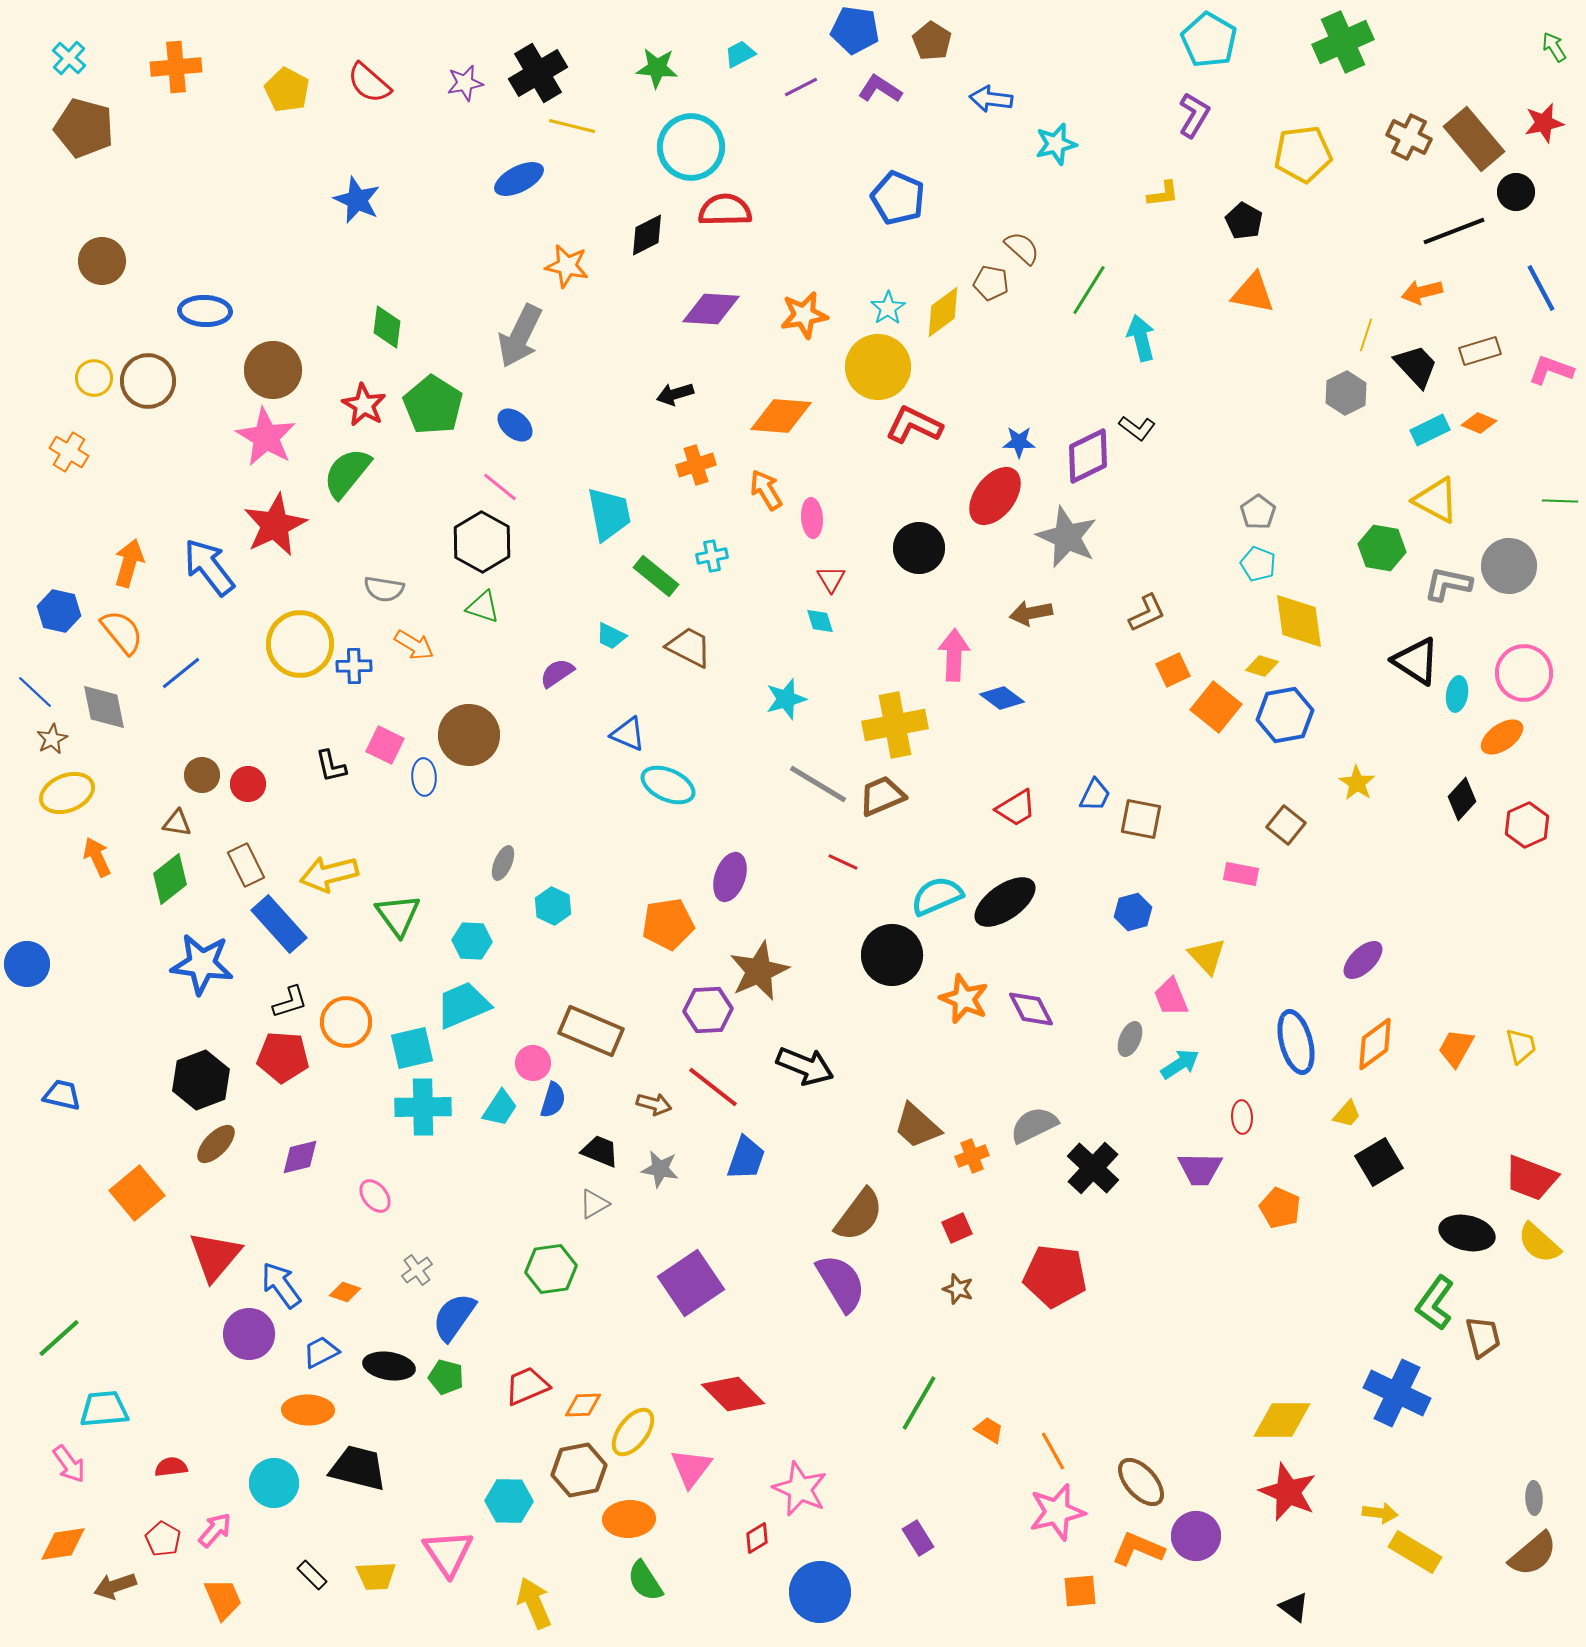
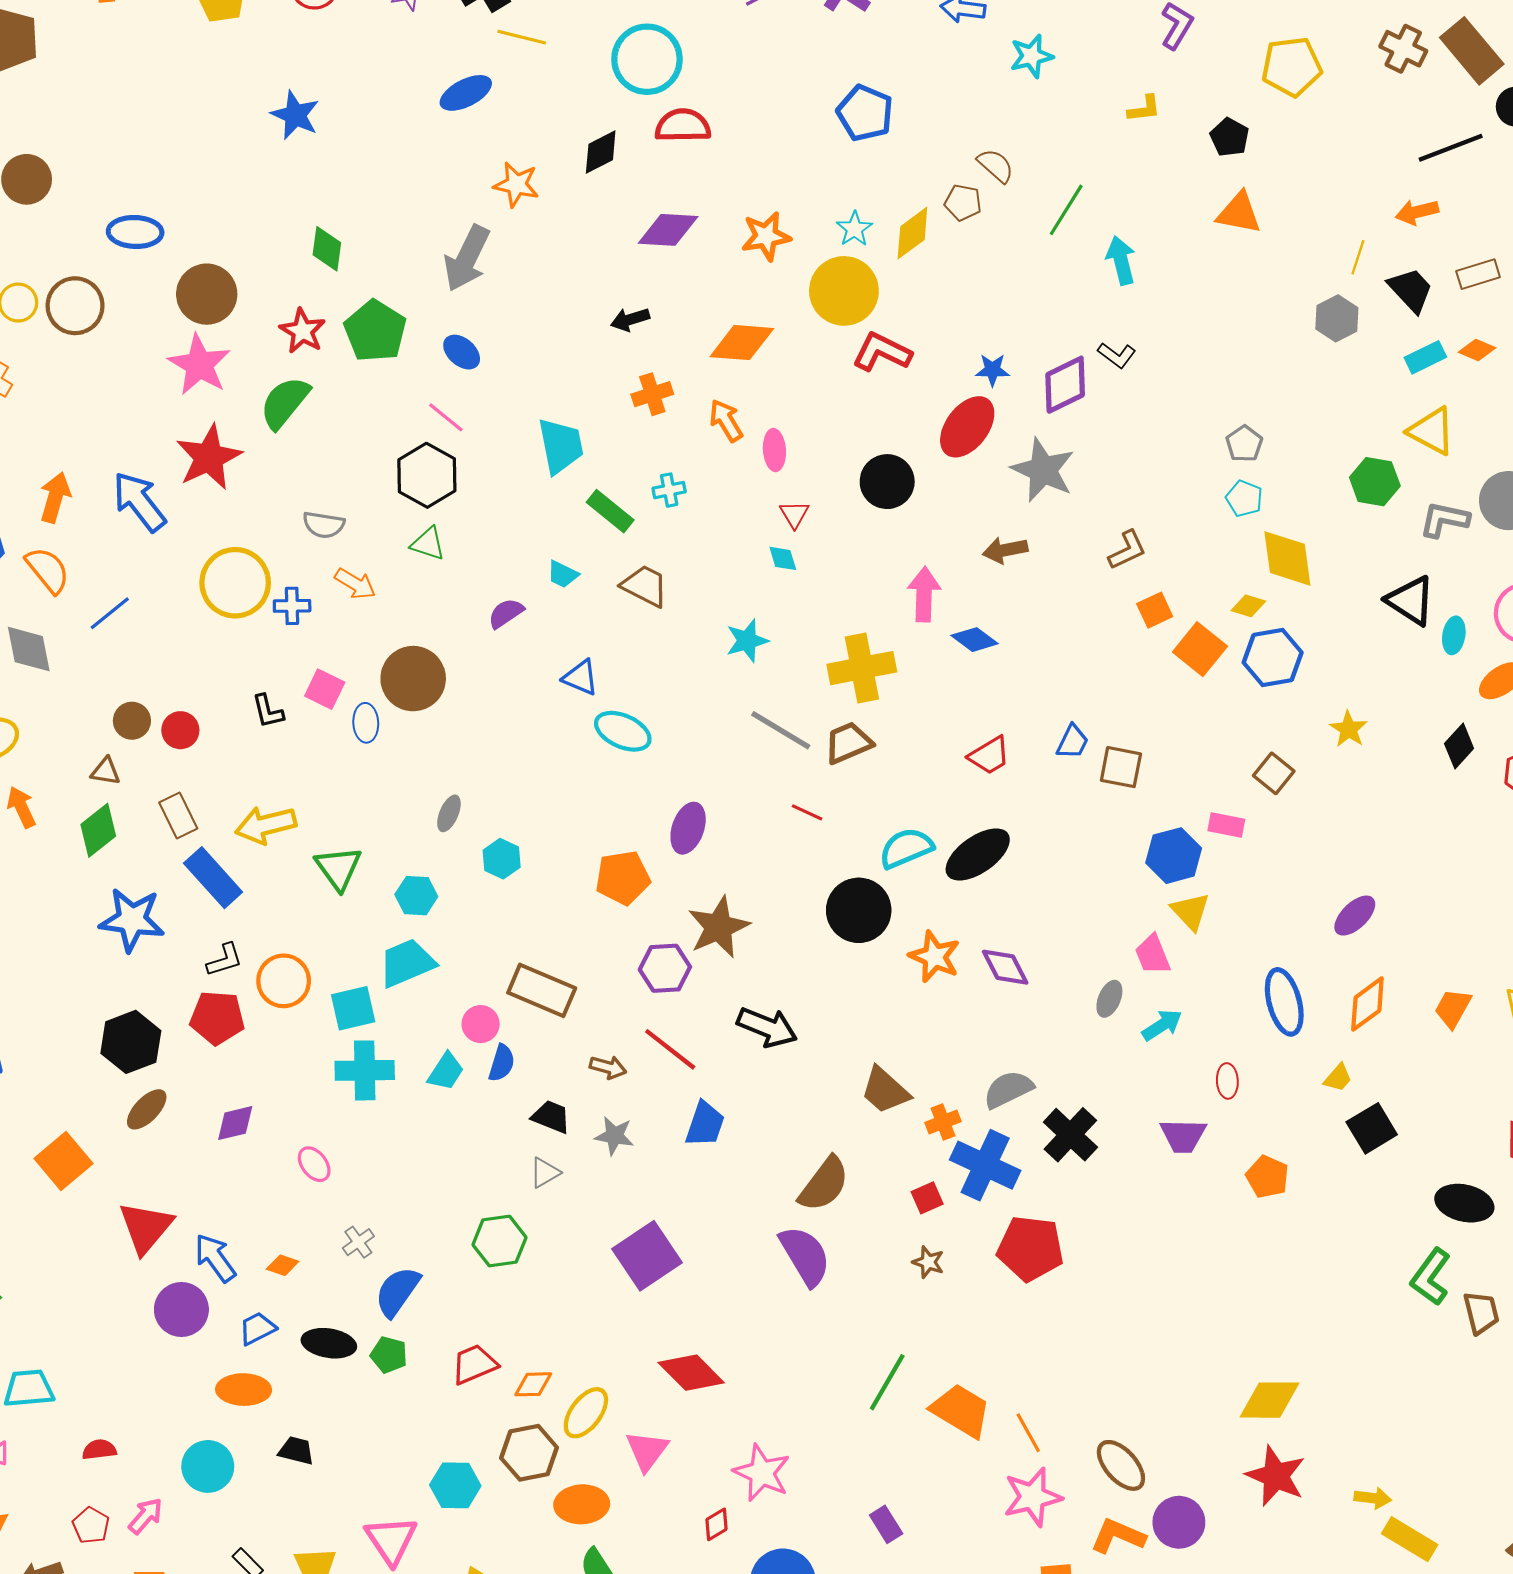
blue hexagon: (1133, 912) -> (1174, 856), moved, size x1.4
blue cross: (1397, 1393) -> (985, 1165), moved
orange trapezoid: (989, 1430) -> (961, 1411), size x2.0
black trapezoid: (358, 1468) -> (296, 1451), size x0.6

